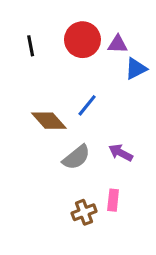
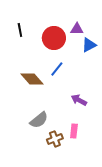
red circle: (82, 40) -> (54, 38), moved
gray semicircle: (76, 157) -> (39, 120), moved

